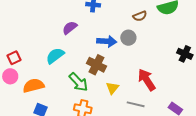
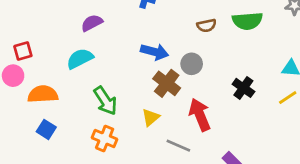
purple semicircle: (70, 28) -> (92, 23), moved
gray circle: (128, 38) -> (192, 64), moved
black cross: (185, 54) -> (243, 88), moved
brown cross: (96, 65) -> (167, 83), moved

